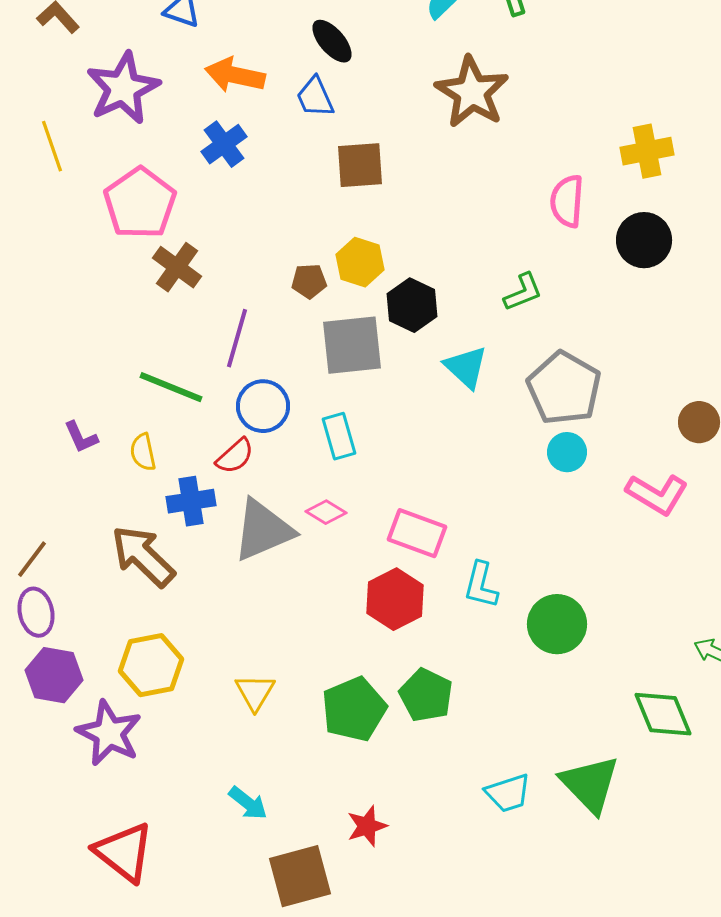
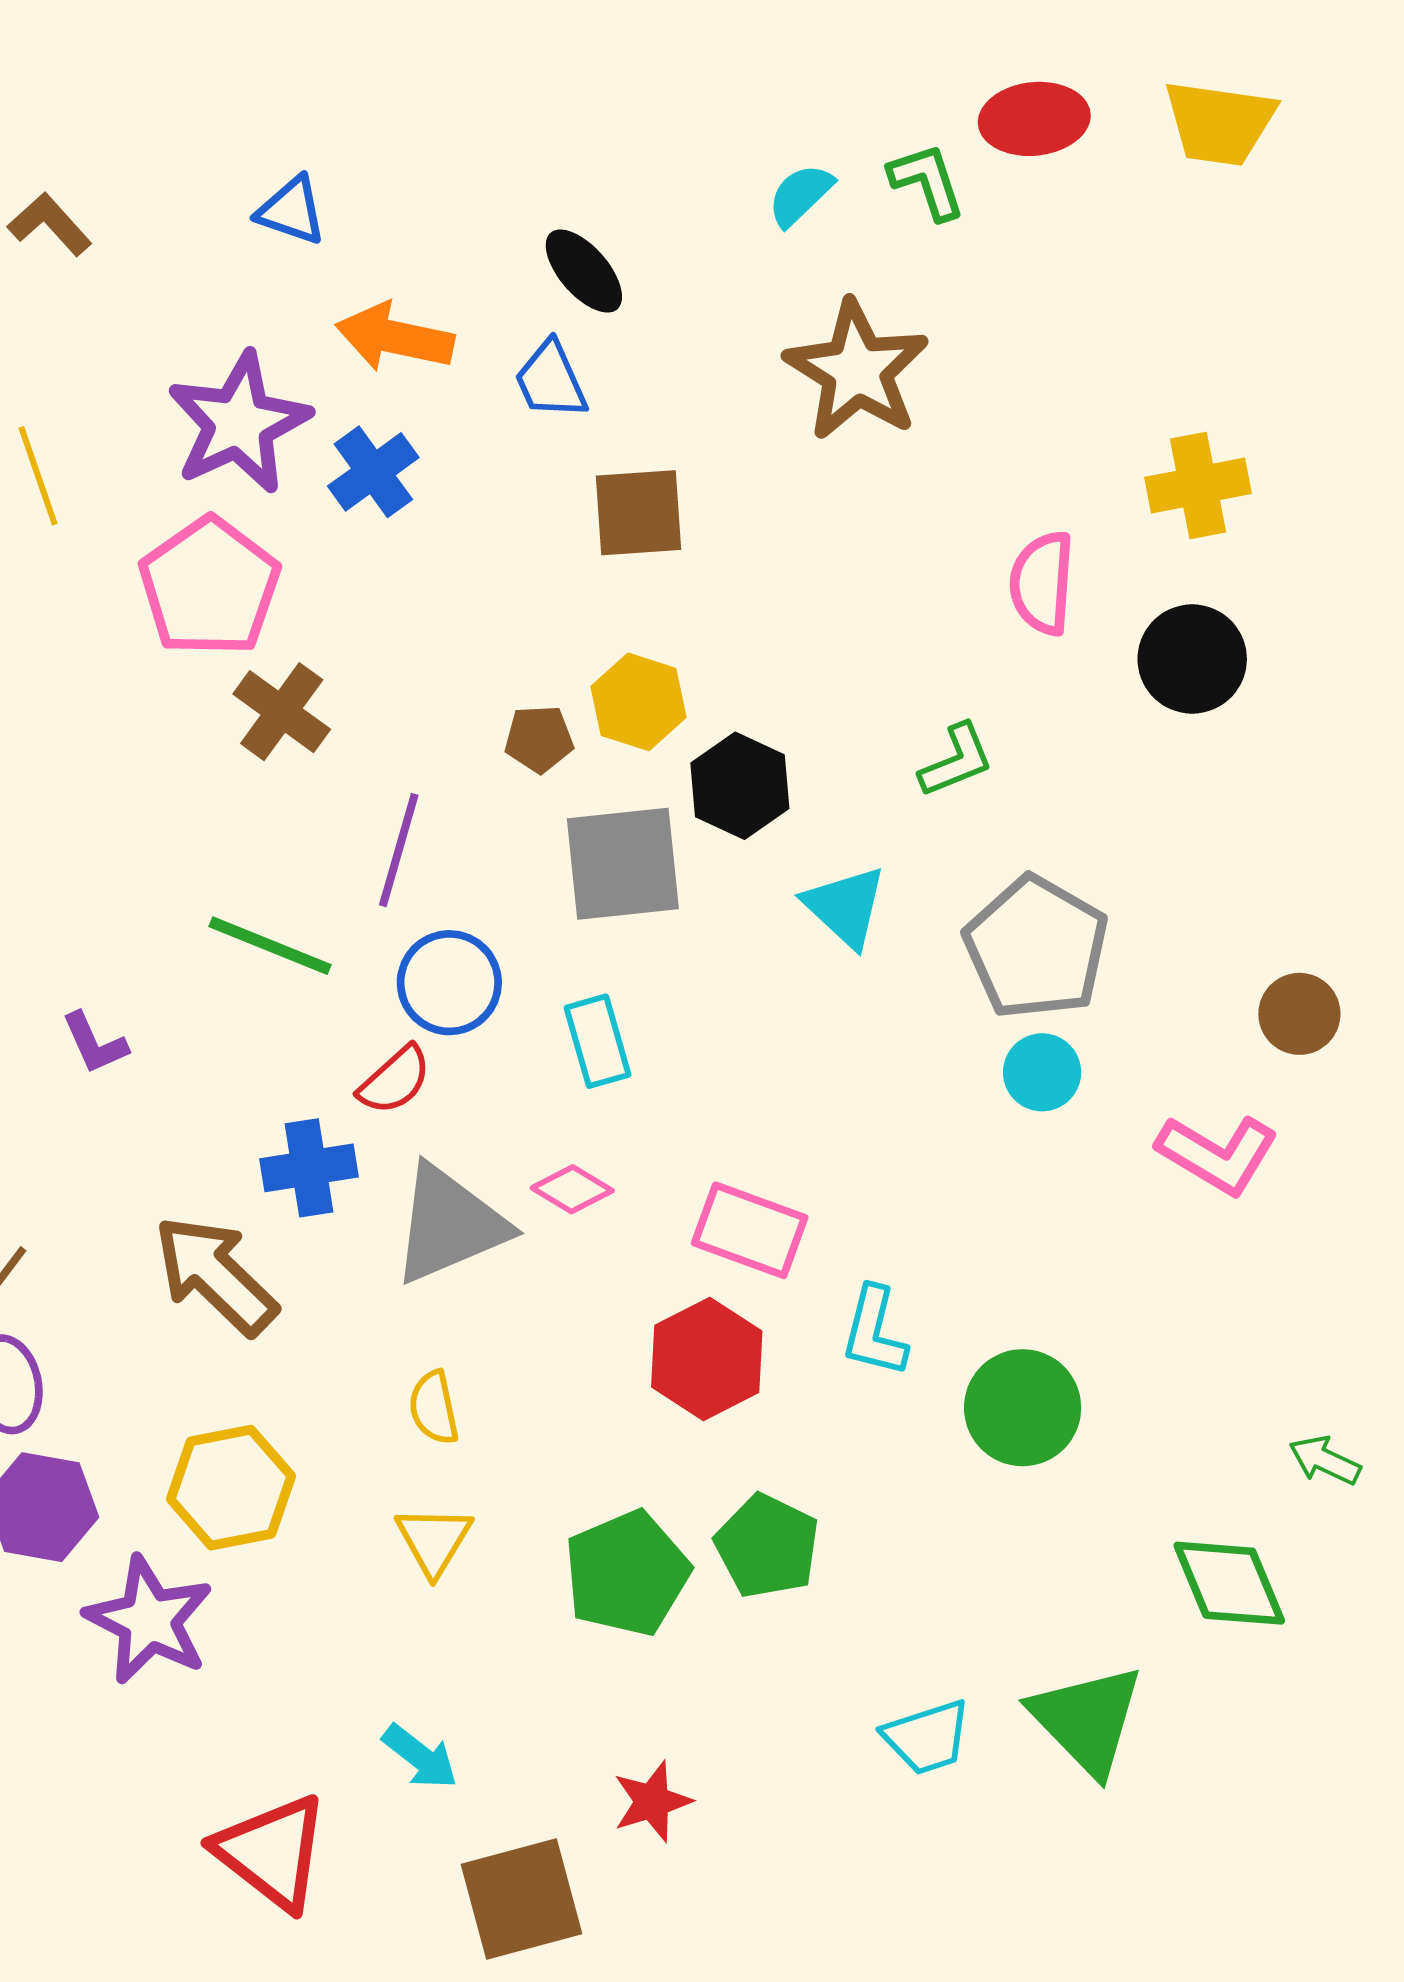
purple star: (123, 88) -> (239, 423), moved
yellow semicircle: (143, 452) -> (434, 1408), moved
red triangle: (124, 852) -> (272, 1852), moved

